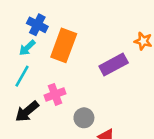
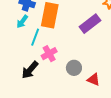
cyan line: (22, 76) -> (35, 37), moved

